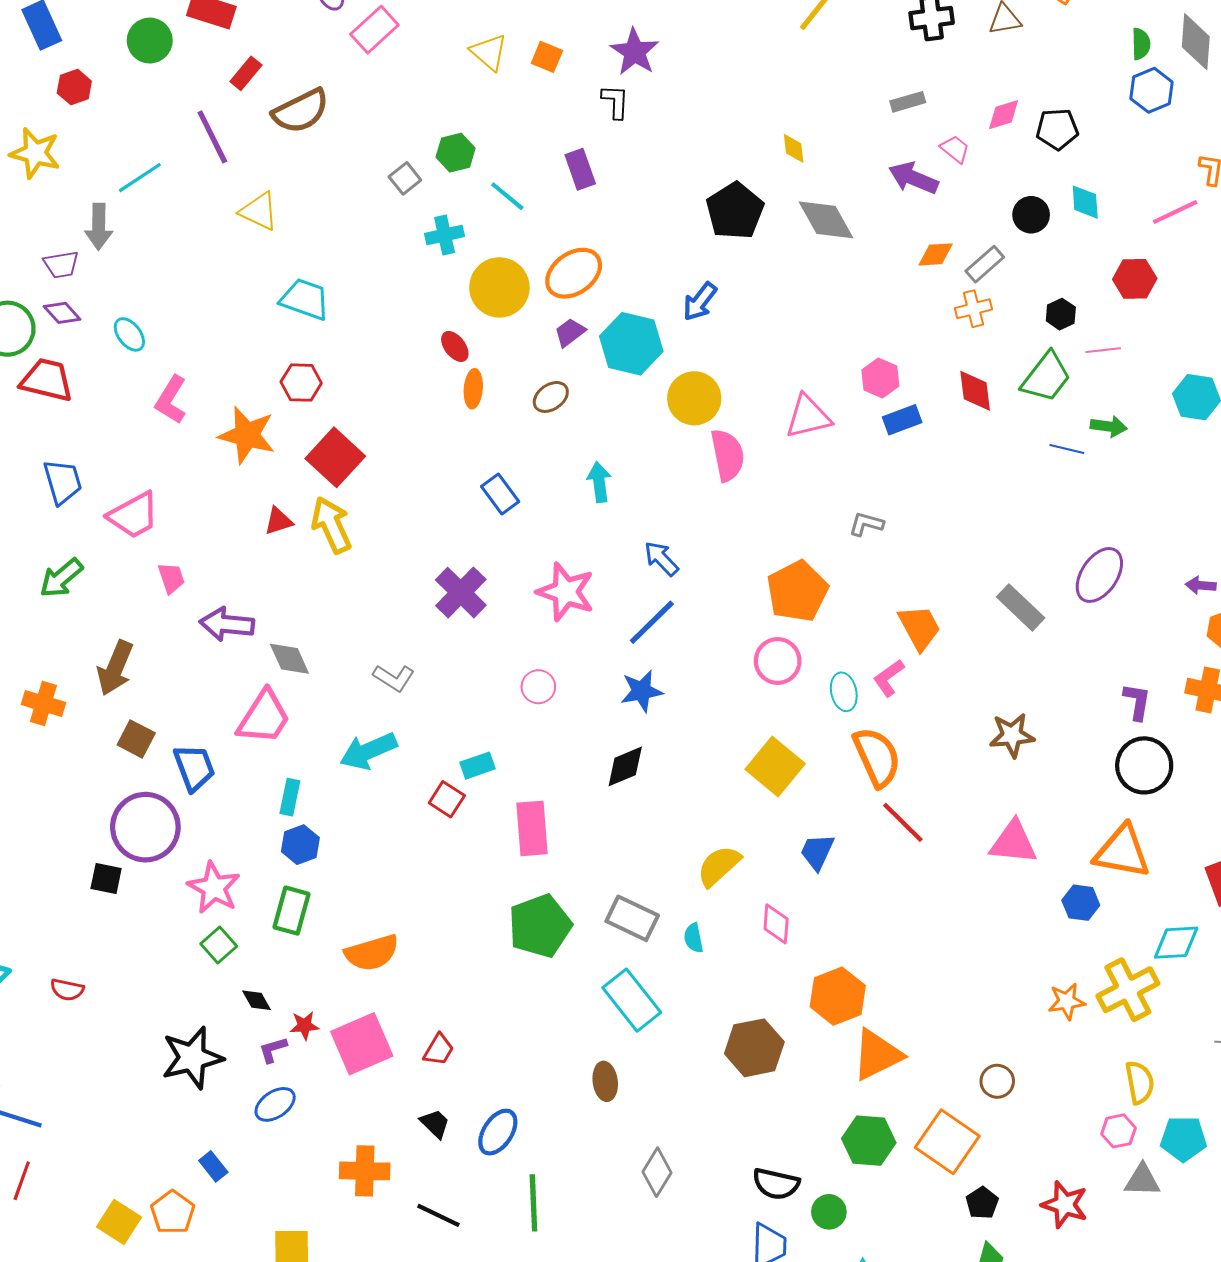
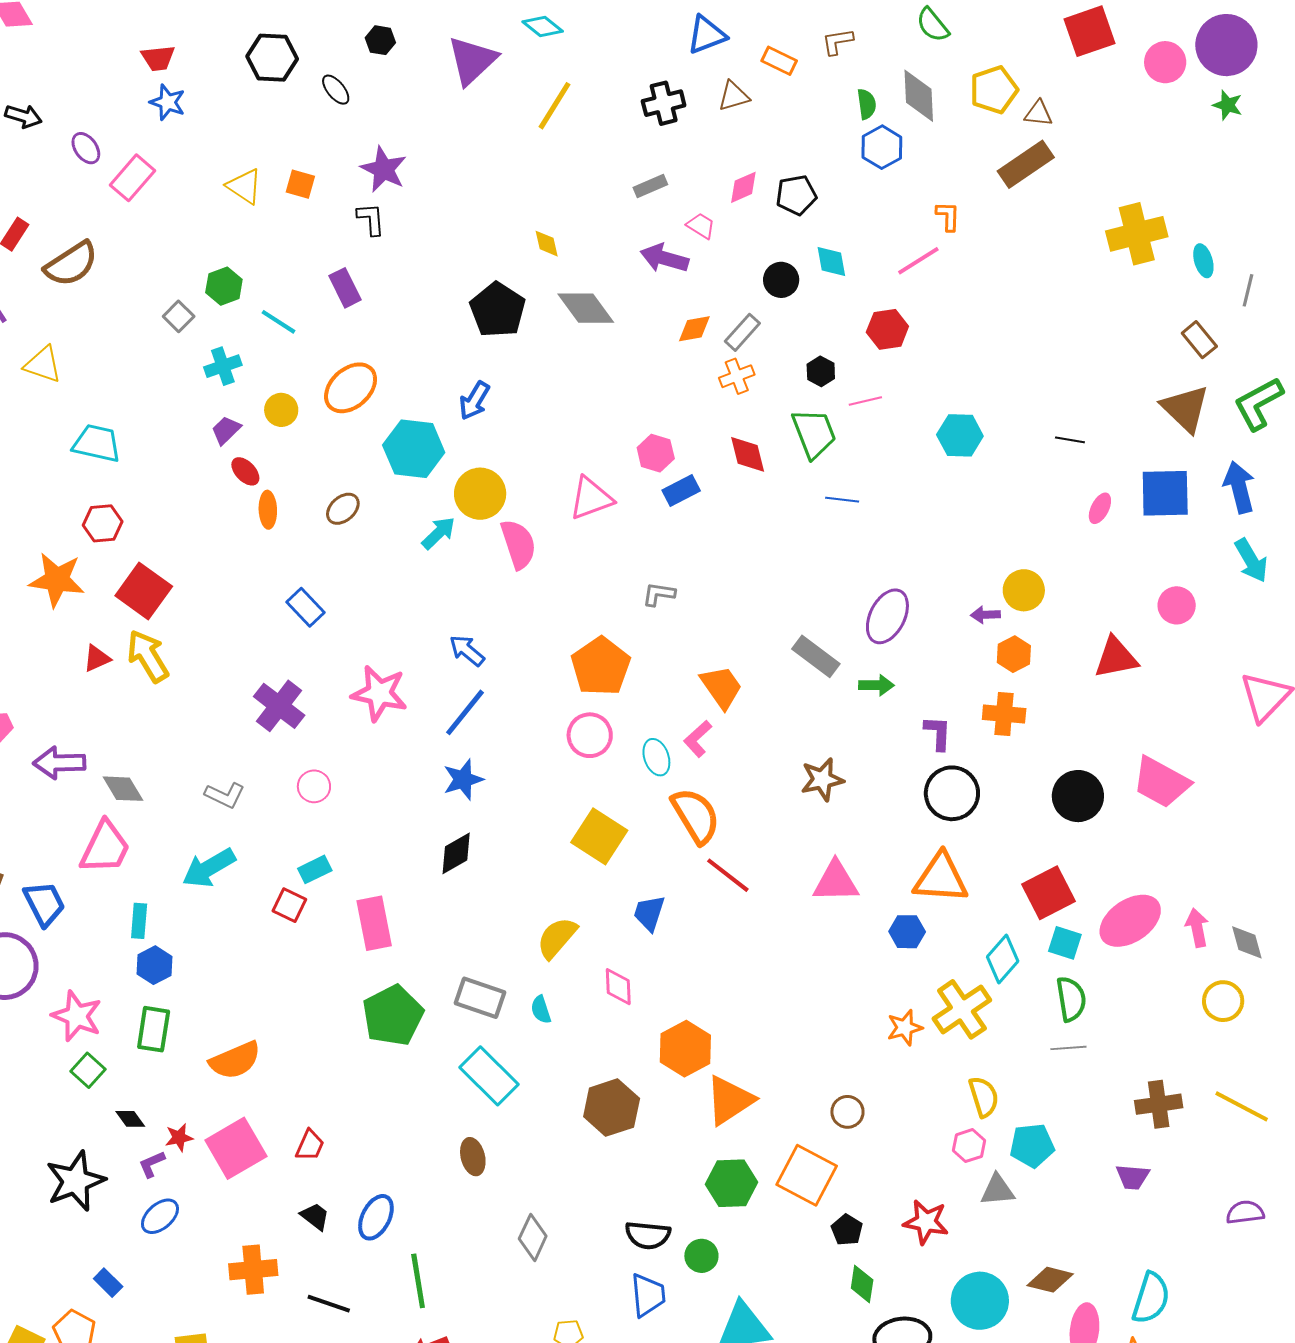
yellow circle: (499, 287) -> (281, 410), size x0.6
purple trapezoid: (570, 332) -> (226, 430), moved
green trapezoid: (1046, 377) -> (814, 433), turned -52
green arrow: (1109, 426) -> (876, 685), moved
cyan arrow: (599, 482) -> (439, 533), moved, turned 60
pink circle: (538, 687) -> (314, 786), moved
cyan diamond: (1176, 943) -> (1003, 959), turned -39

